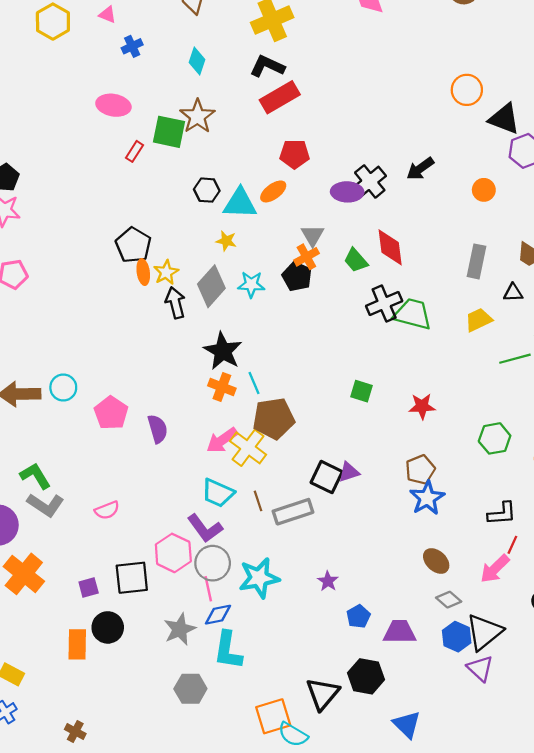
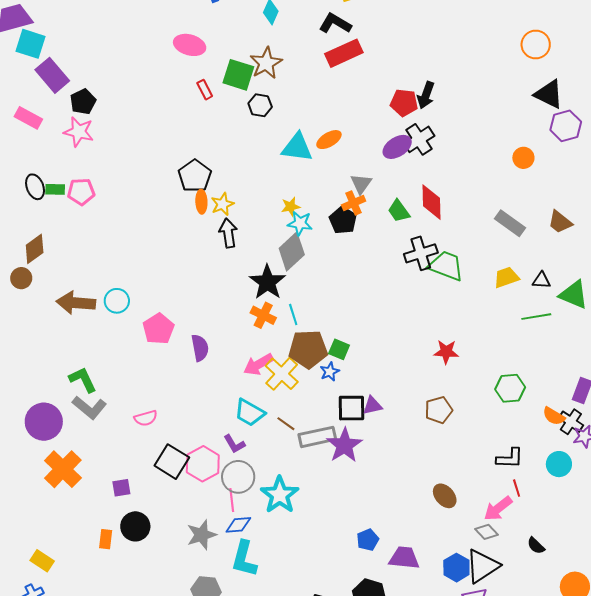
orange circle: (467, 90) -> (536, 44), moved
red rectangle: (135, 151) -> (205, 90), turned -66
red pentagon: (295, 154) -> (404, 103), moved
black arrow: (420, 169) -> (426, 95), moved, turned -40
black hexagon: (207, 190) -> (260, 105), moved
purple ellipse: (347, 192) -> (397, 147), turned -40
yellow star: (226, 241) -> (291, 207), moved, turned -30
gray rectangle: (477, 261) -> (510, 223), turned -72
gray diamond: (211, 286) -> (292, 252), moved
black triangle: (513, 293) -> (541, 280), moved
green square: (361, 391) -> (339, 349), moved
black square: (327, 477) -> (352, 408), turned -32
blue star: (427, 498) -> (330, 372), moved, size x0.6
brown line: (258, 501) -> (286, 424), turned -42
purple L-shape: (205, 528) -> (234, 444), size x0.7
red line: (512, 545) -> (517, 488), turned -48
black square: (132, 578) -> (172, 462), moved, turned 32
cyan star: (259, 578) -> (280, 495), turned -30
purple star: (328, 581) -> (344, 445), moved, size x1.8
gray diamond: (449, 600) -> (487, 532), moved
orange rectangle: (77, 644) -> (106, 539), size x0.7

